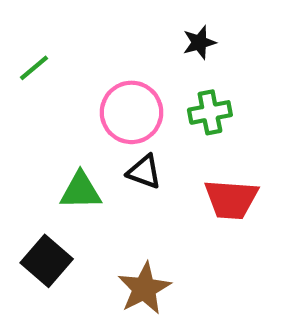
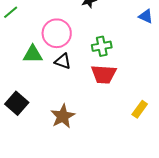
green cross: (210, 112) -> (102, 46), moved
green triangle: (81, 191) -> (33, 54), moved

